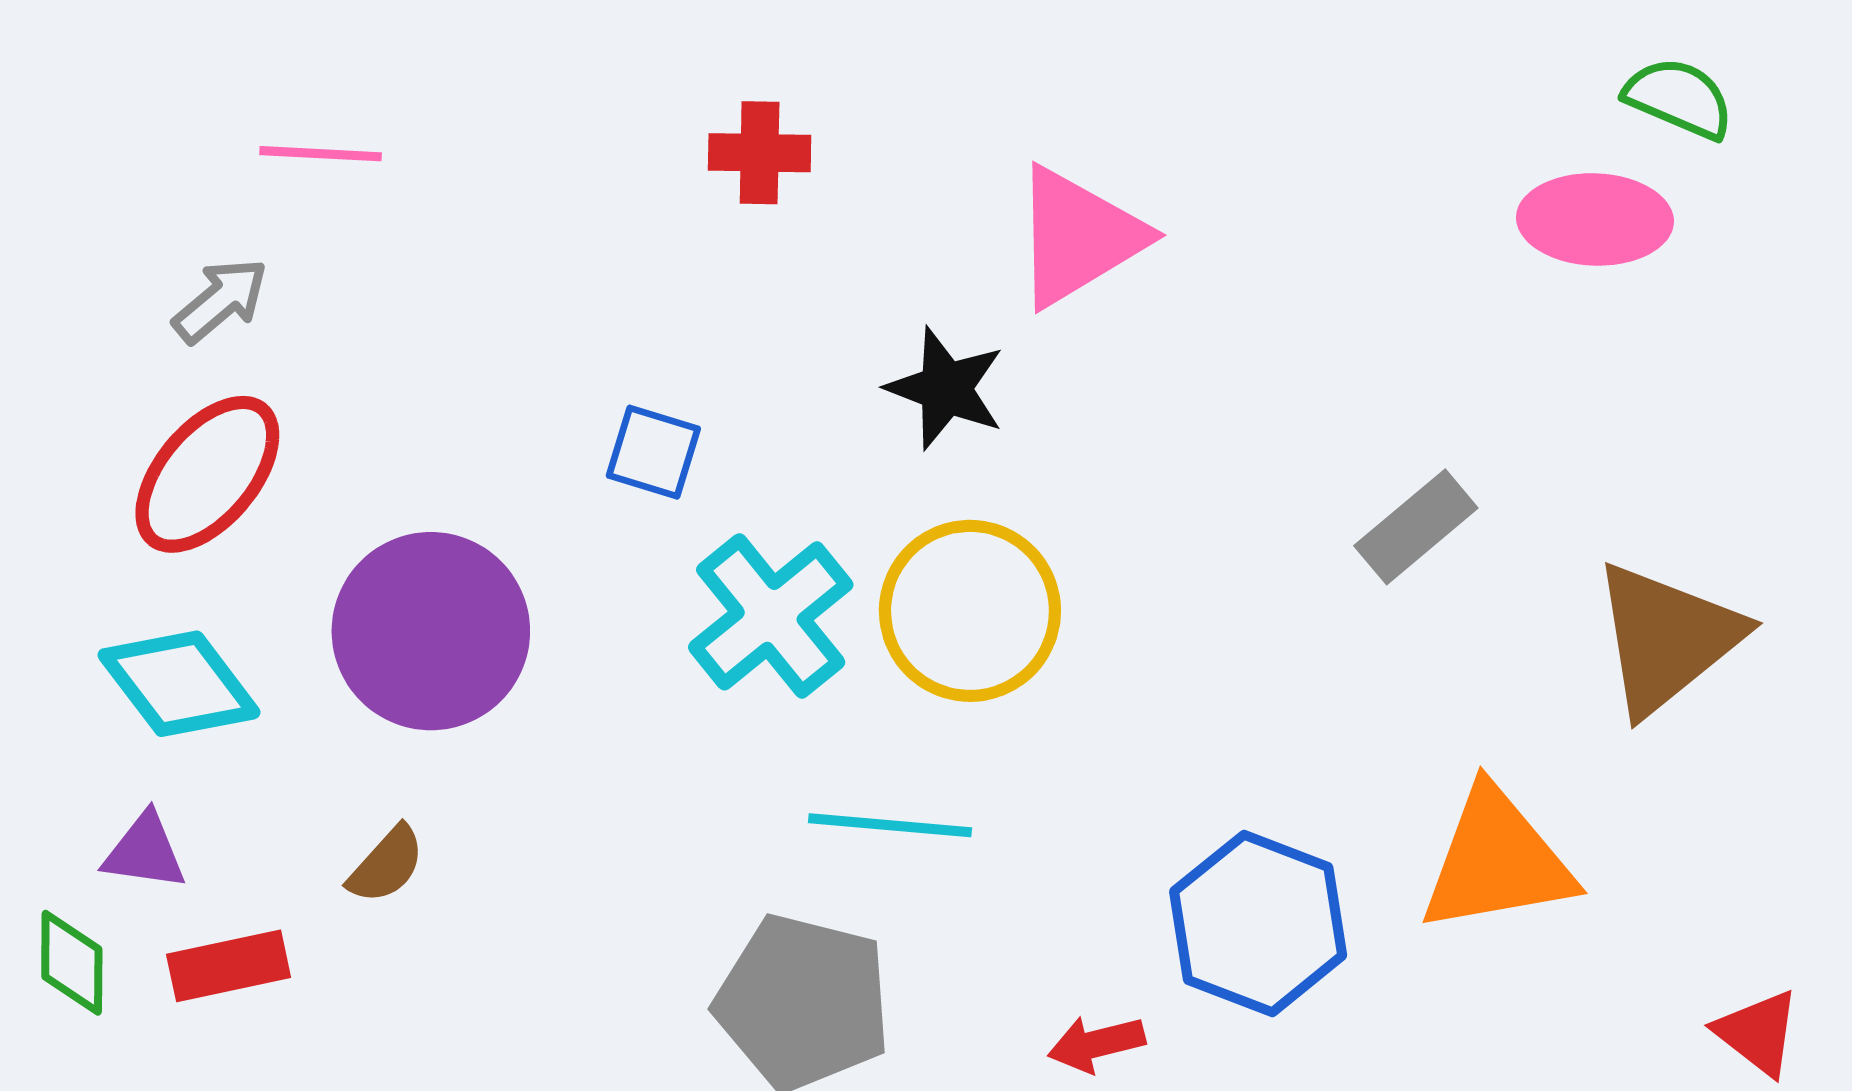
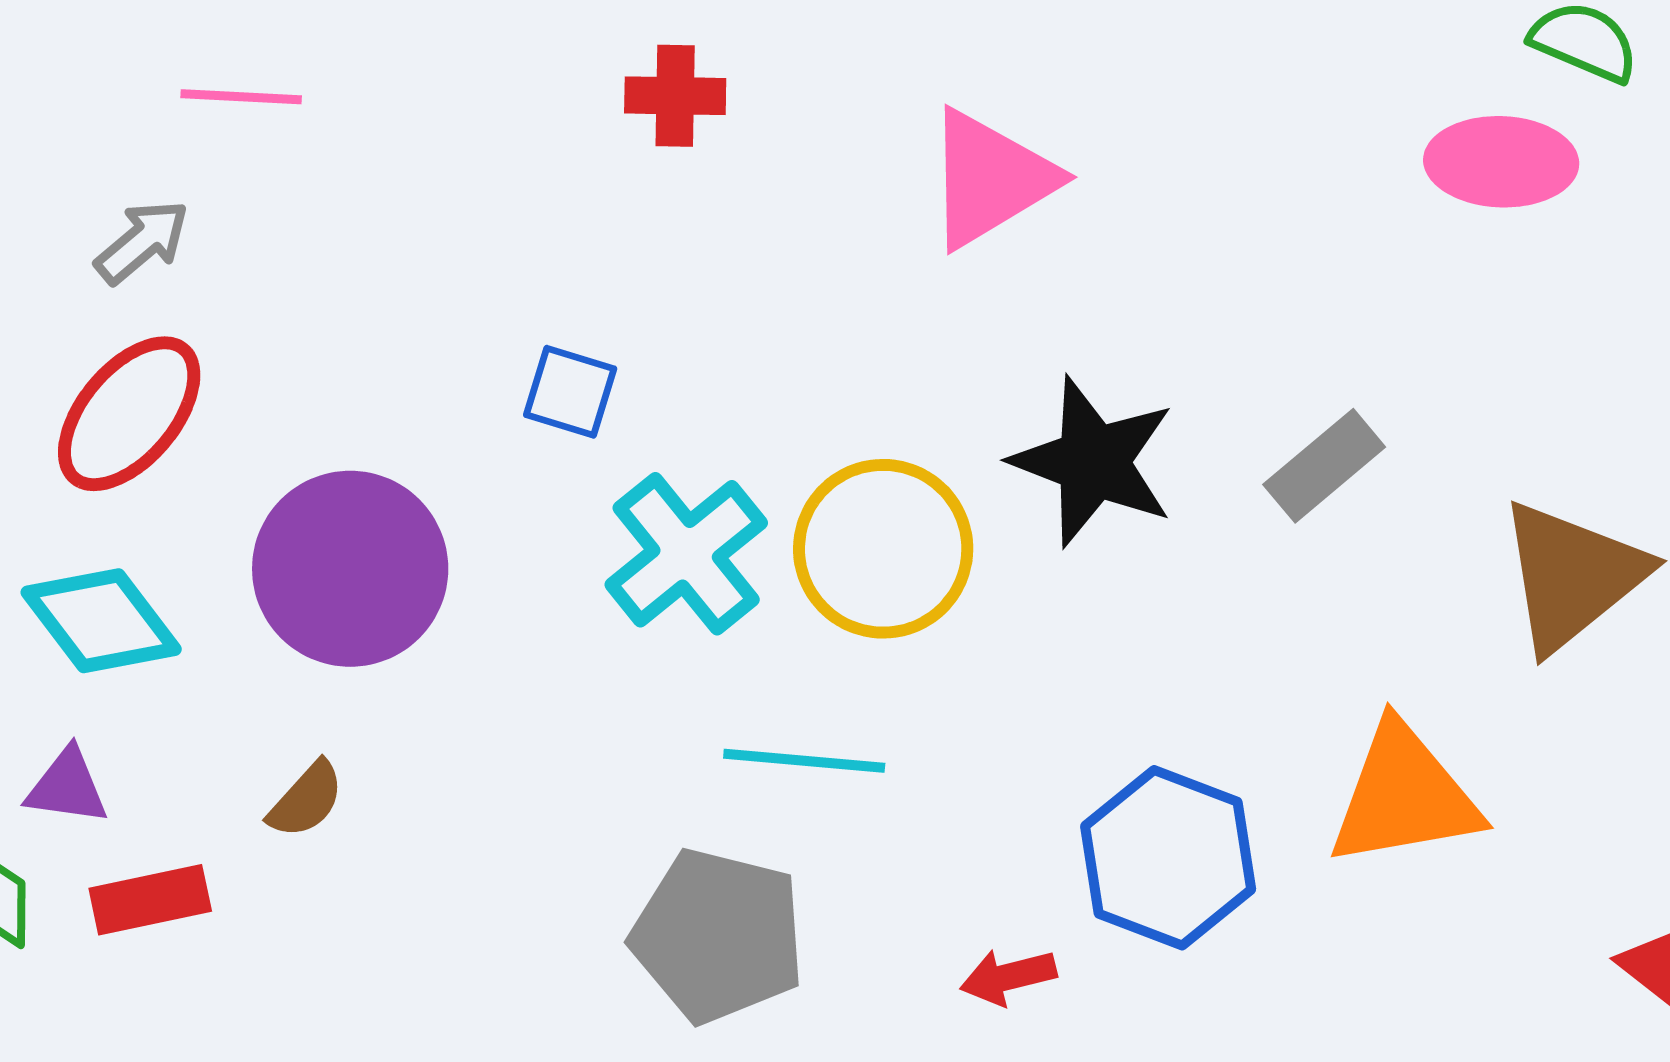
black star: (946, 388) -> (1093, 462), moved, size x1.4

